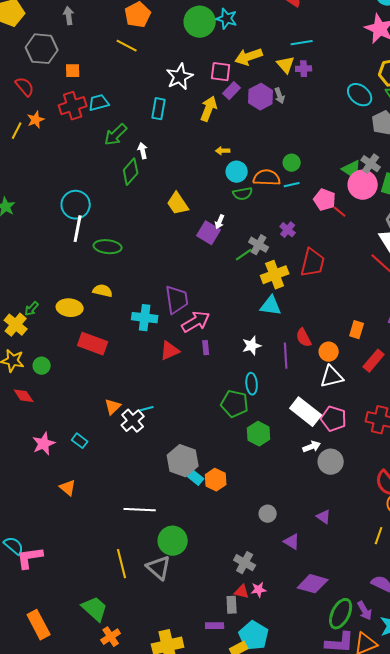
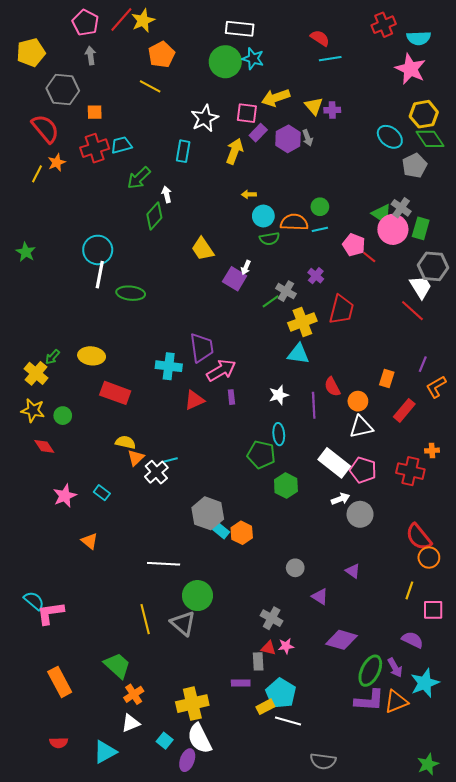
cyan line: (302, 43) -> (330, 59), moved
red semicircle: (25, 87) -> (45, 129), size x1.4
yellow semicircle: (103, 291) -> (125, 442), moved

